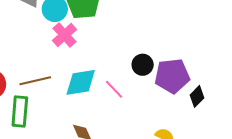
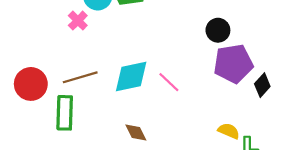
pink cross: (65, 35) -> (78, 21), moved, size x0.7
black circle: (143, 65) -> (218, 30), moved

